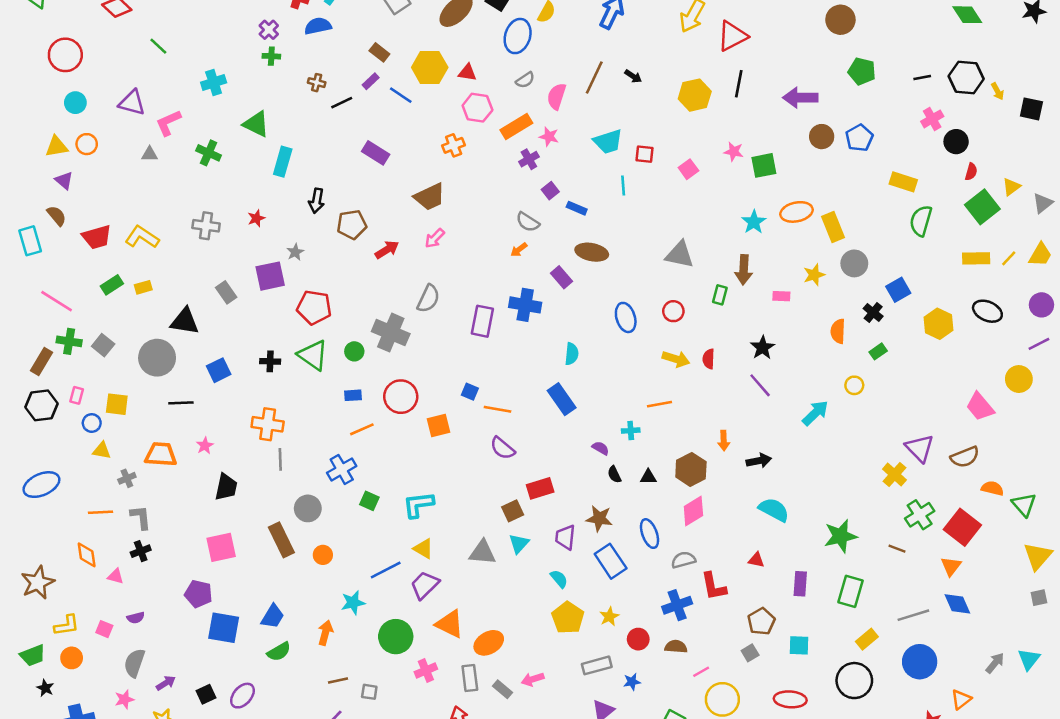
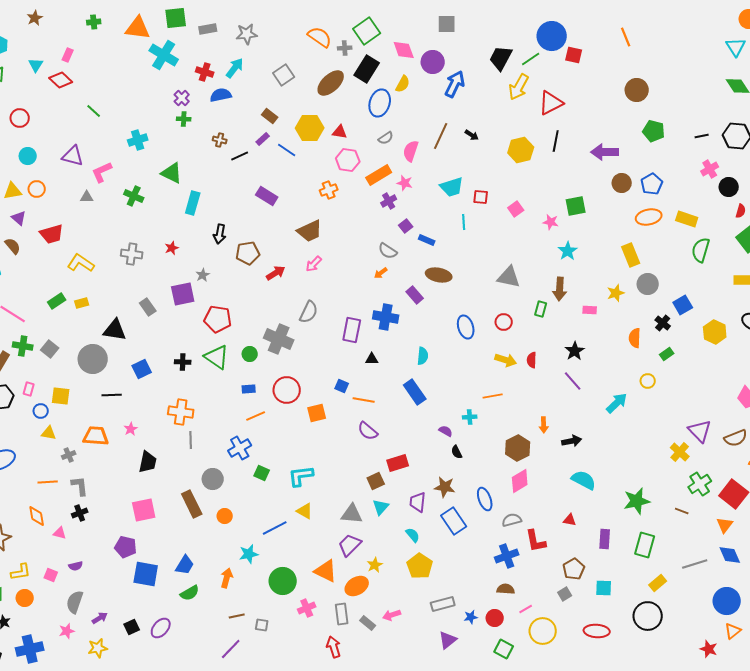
red circle: (65, 55) -> (20, 118), size x0.7
pink star: (734, 152) -> (551, 222), moved
orange ellipse: (796, 212) -> (649, 217), moved
red trapezoid: (97, 237) -> (52, 234), moved
black triangle: (648, 477) -> (372, 359), moved
purple trapezoid: (425, 585) -> (350, 545), moved
yellow star: (609, 616) -> (375, 565), moved
red circle: (638, 639) -> (495, 618), moved
blue circle: (920, 662) -> (727, 601), moved

